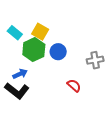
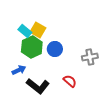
cyan rectangle: (15, 33) -> (25, 31), moved
black L-shape: (17, 91) -> (38, 86), moved

